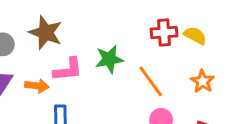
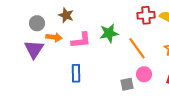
brown star: (46, 33) -> (66, 15), size x0.7
orange arrow: (37, 86) -> (54, 37), moved

